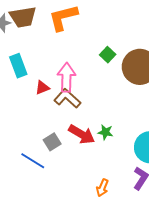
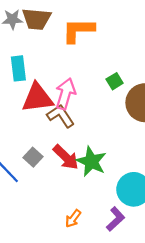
red triangle: (42, 88) -> (37, 98), size x2.0
green star: (105, 132) -> (91, 161), size x1.8
gray square: (52, 142) -> (33, 157), turned -30

